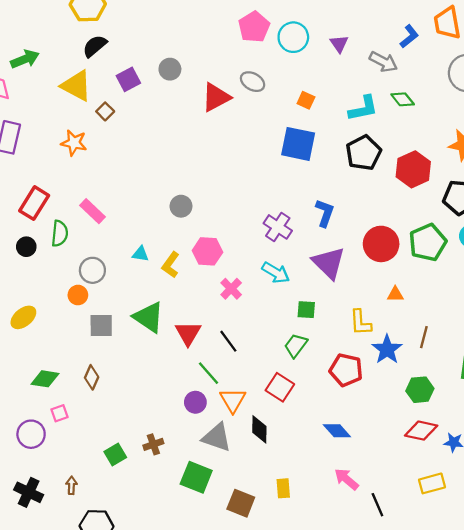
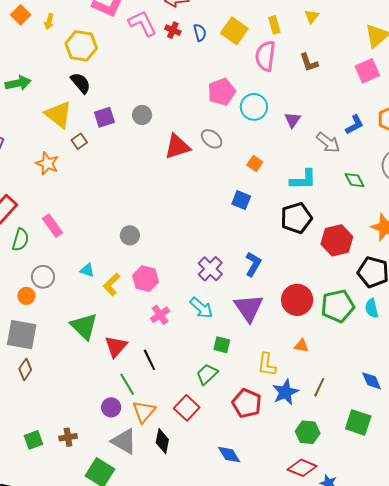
black semicircle: (95, 46) -> (81, 83), turned 80
green diamond: (403, 99) -> (355, 180), moved
blue square: (298, 144) -> (241, 200), size x0.6
gray square: (101, 326) -> (22, 335), moved, size x1.4

